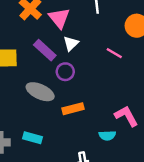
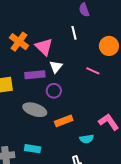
purple rectangle: (45, 50) -> (35, 75), turned -42
cyan semicircle: (107, 135) -> (87, 139), moved

